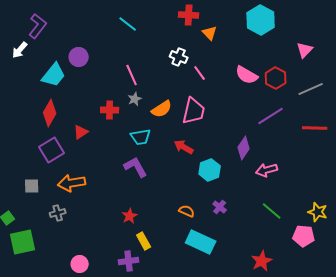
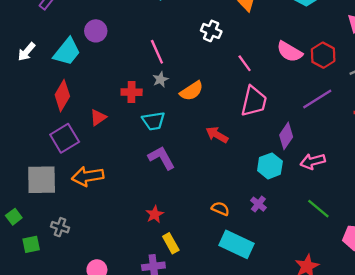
white arrow: (20, 50) -> (27, 52), moved
pink line: (200, 73) -> (245, 63), moved
pink trapezoid: (194, 111) -> (254, 101), moved
cyan trapezoid: (141, 137) -> (153, 121), moved
cyan hexagon: (210, 170) -> (270, 166), moved
gray square: (32, 186) -> (42, 180), size x1.8
gray cross: (58, 213) -> (60, 227), moved, turned 35
green square: (23, 242) -> (31, 244), size x0.6

